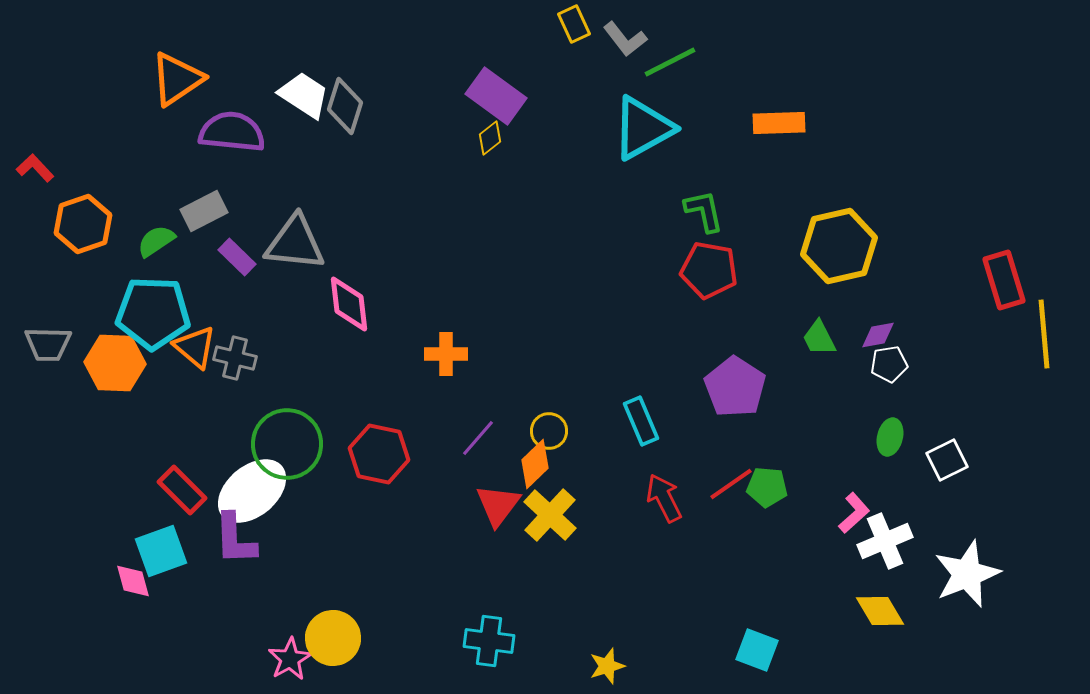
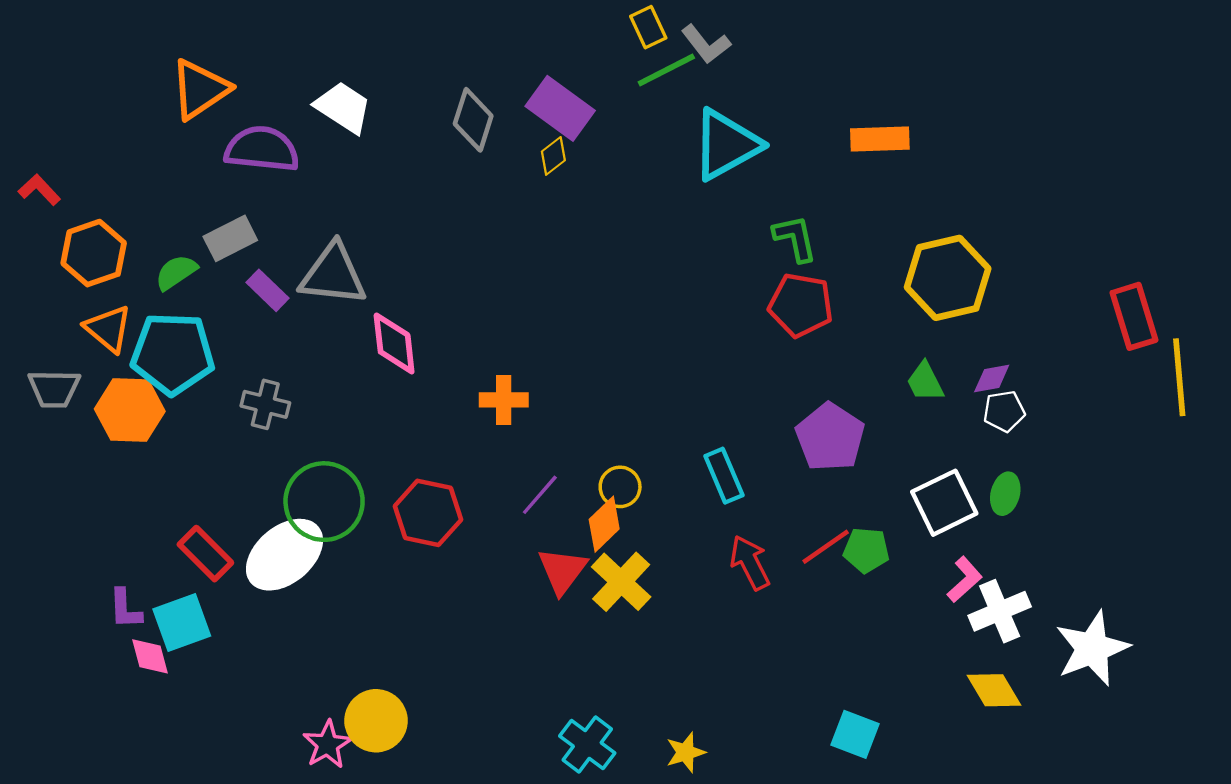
green line: (670, 62) -> (666, 70), moved
gray diamond: (345, 106) -> (473, 120), moved
orange triangle: (195, 347) -> (108, 329), moved
white square: (947, 460) -> (944, 503), moved, size x1.4
purple L-shape: (235, 539) -> (125, 609), moved, size x0.7
cyan cross: (489, 641) -> (587, 744), moved, turned 30

